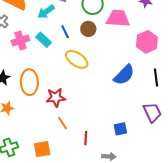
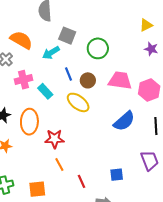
pink trapezoid: (118, 18) -> (120, 80), moved
brown circle: (88, 29) -> (88, 80), moved
cyan rectangle: (44, 40) -> (45, 91), moved
red line: (86, 138) -> (81, 181), turned -32

